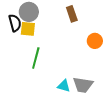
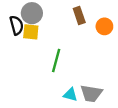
orange circle: (95, 41) -> (104, 26), moved
green line: (36, 58) -> (56, 60), moved

